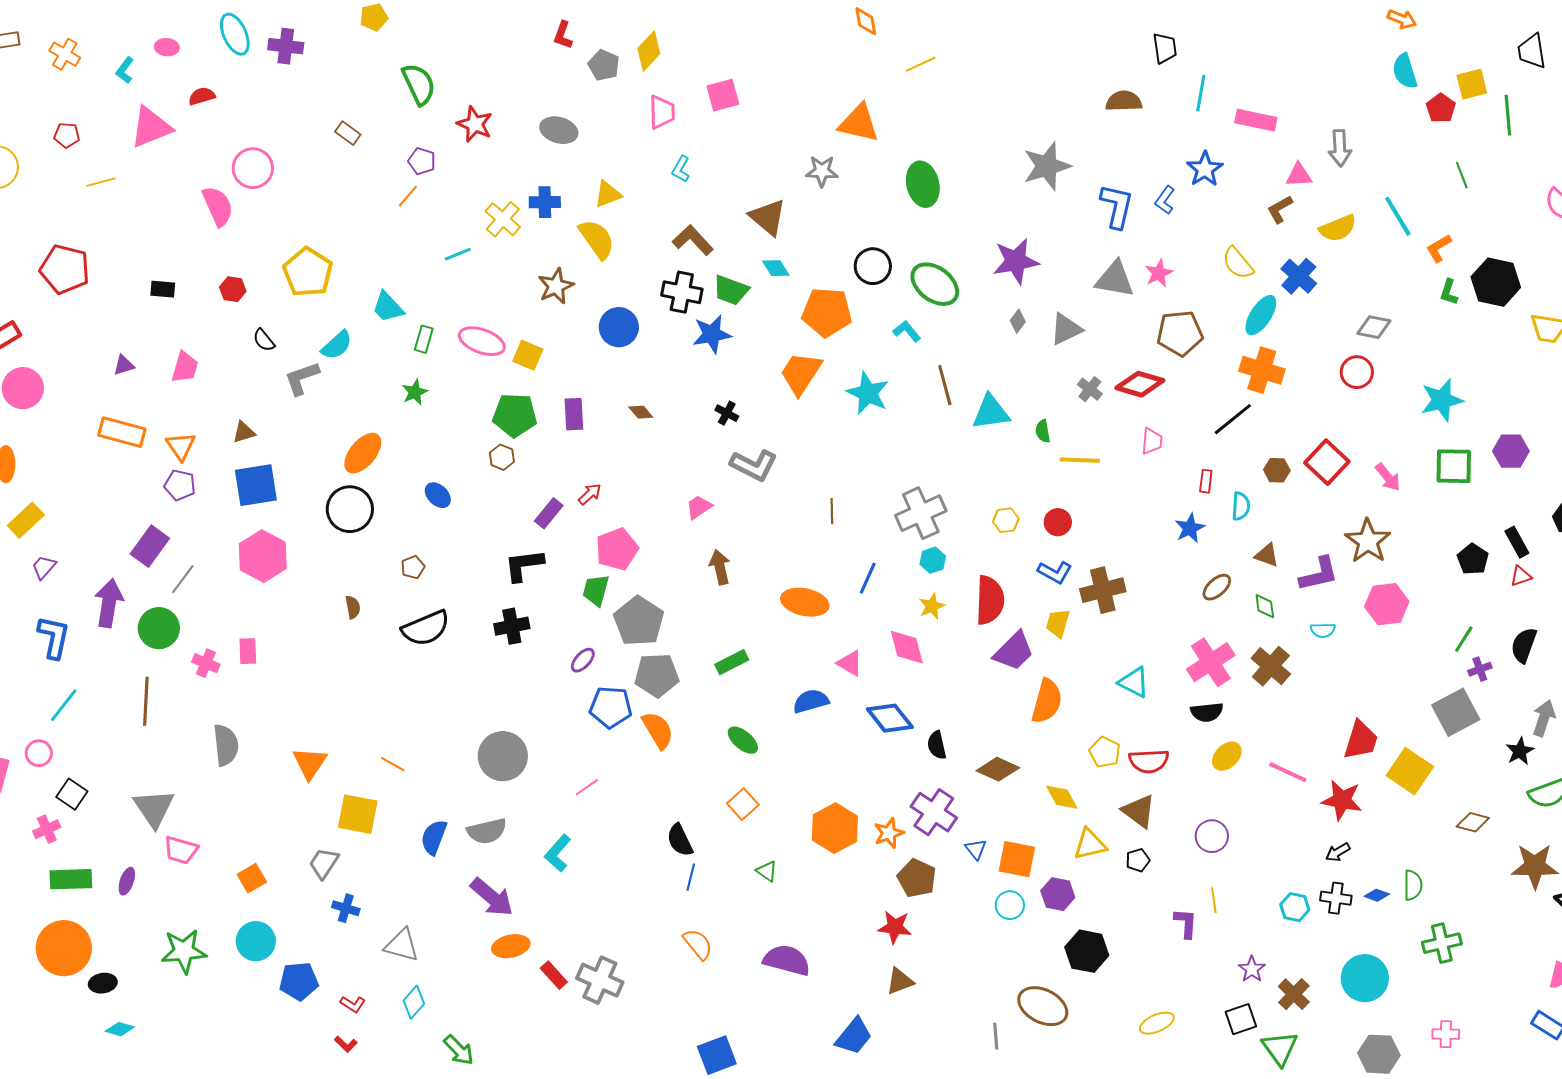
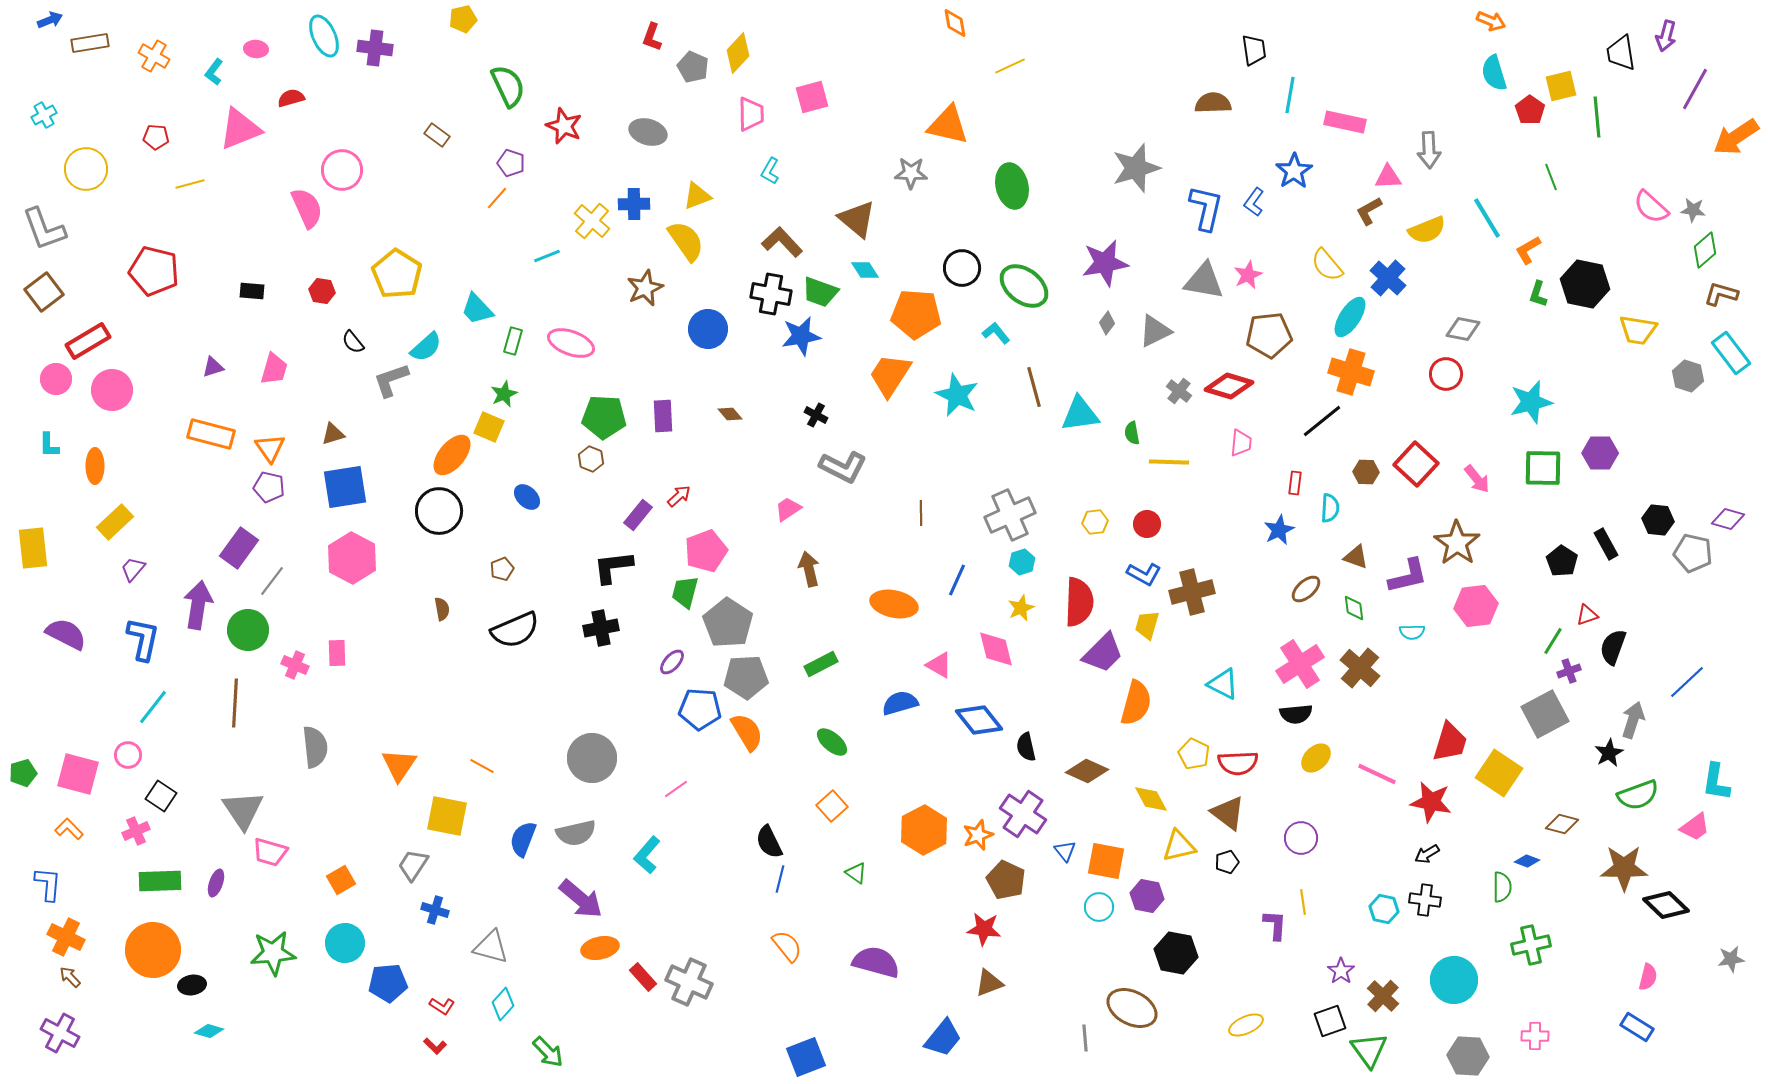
yellow square: (528, 355) -> (489, 427), moved
red triangle: (1521, 576) -> (1587, 615), moved
blue diamond: (1377, 895) -> (1527, 861), moved

